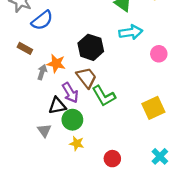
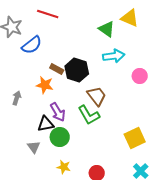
brown rectangle: (25, 48) -> (57, 69), moved
gray arrow: (42, 72) -> (17, 98), moved
brown trapezoid: (86, 78) -> (97, 96), moved
yellow square: (153, 108) -> (135, 138), moved
yellow star: (77, 143) -> (64, 167), moved

